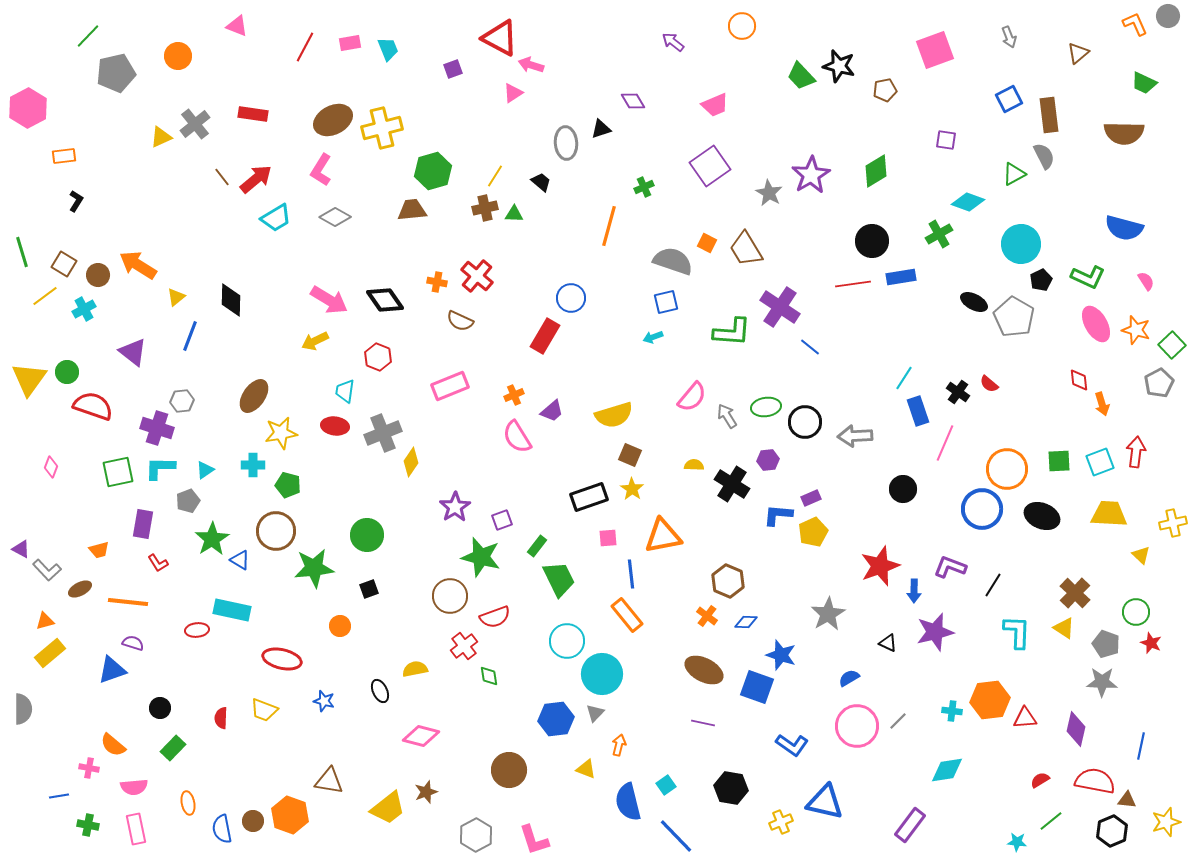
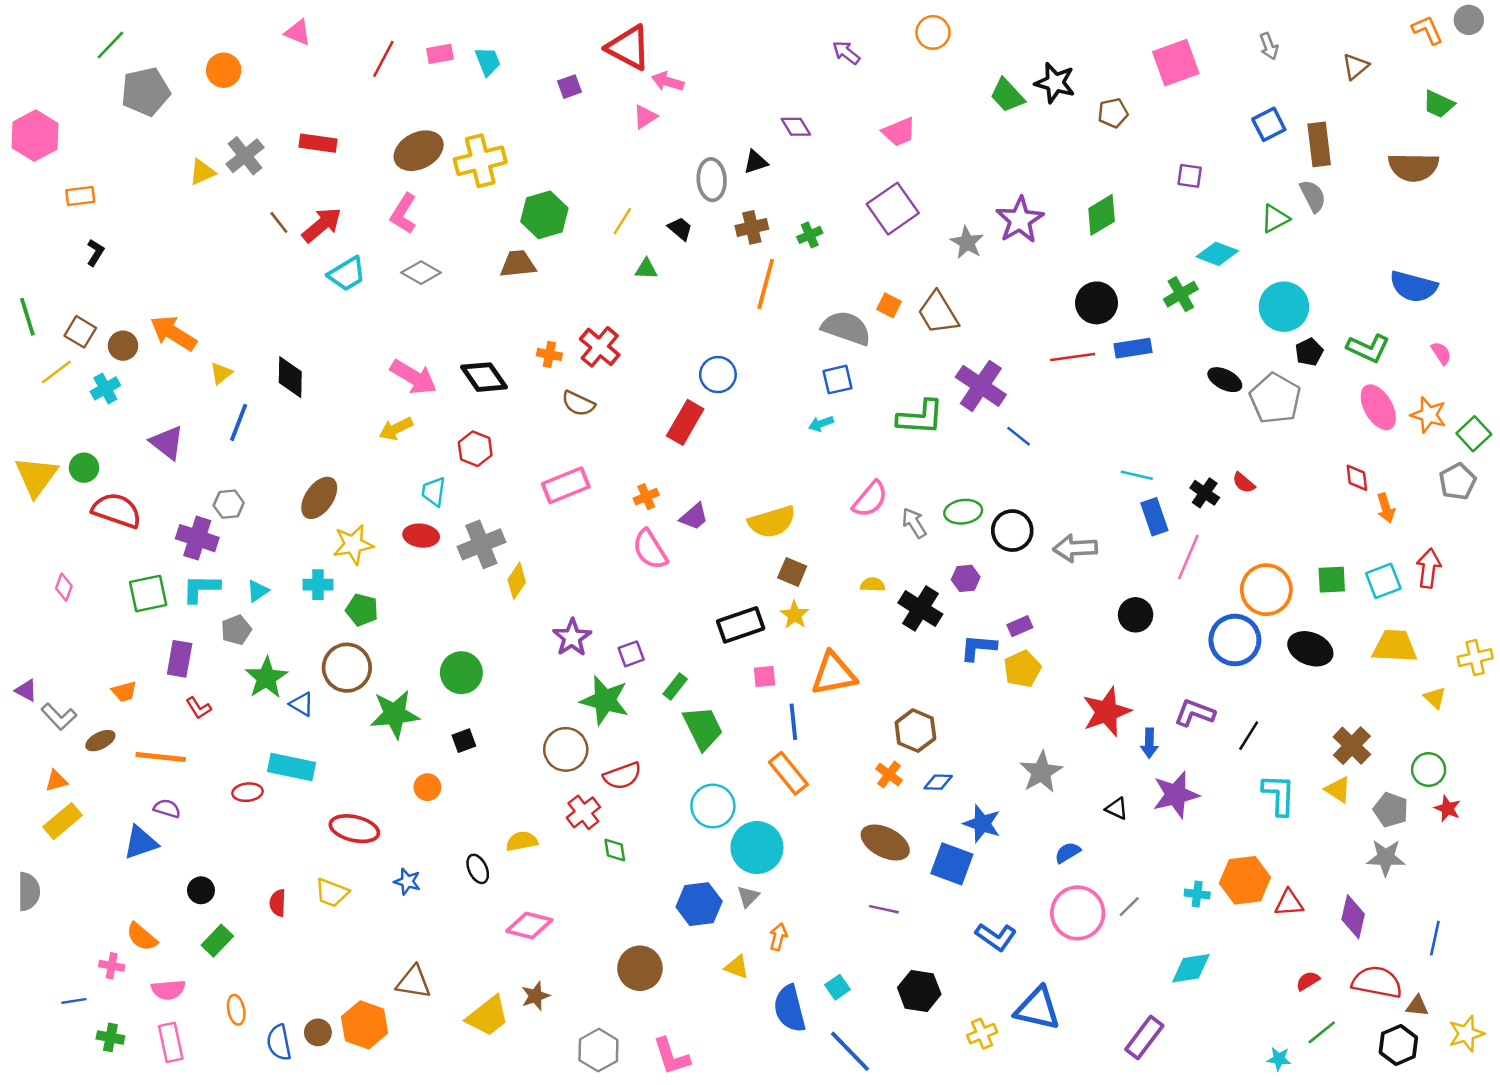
brown cross: (485, 208) -> (752, 227), moved
cyan line: (904, 378) -> (1137, 475), turned 70

